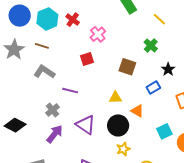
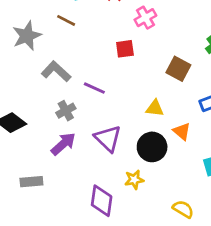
gray star: (14, 50) -> (27, 36), moved
gray L-shape: (44, 72) -> (56, 71), moved
yellow star: (123, 149) -> (134, 180), moved

